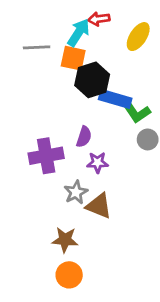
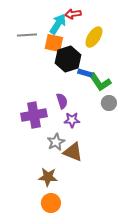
yellow ellipse: (138, 37) -> (94, 37), moved
blue rectangle: (115, 99) -> (85, 73), size x0.6
purple semicircle: (84, 137) -> (62, 101), turned -35

